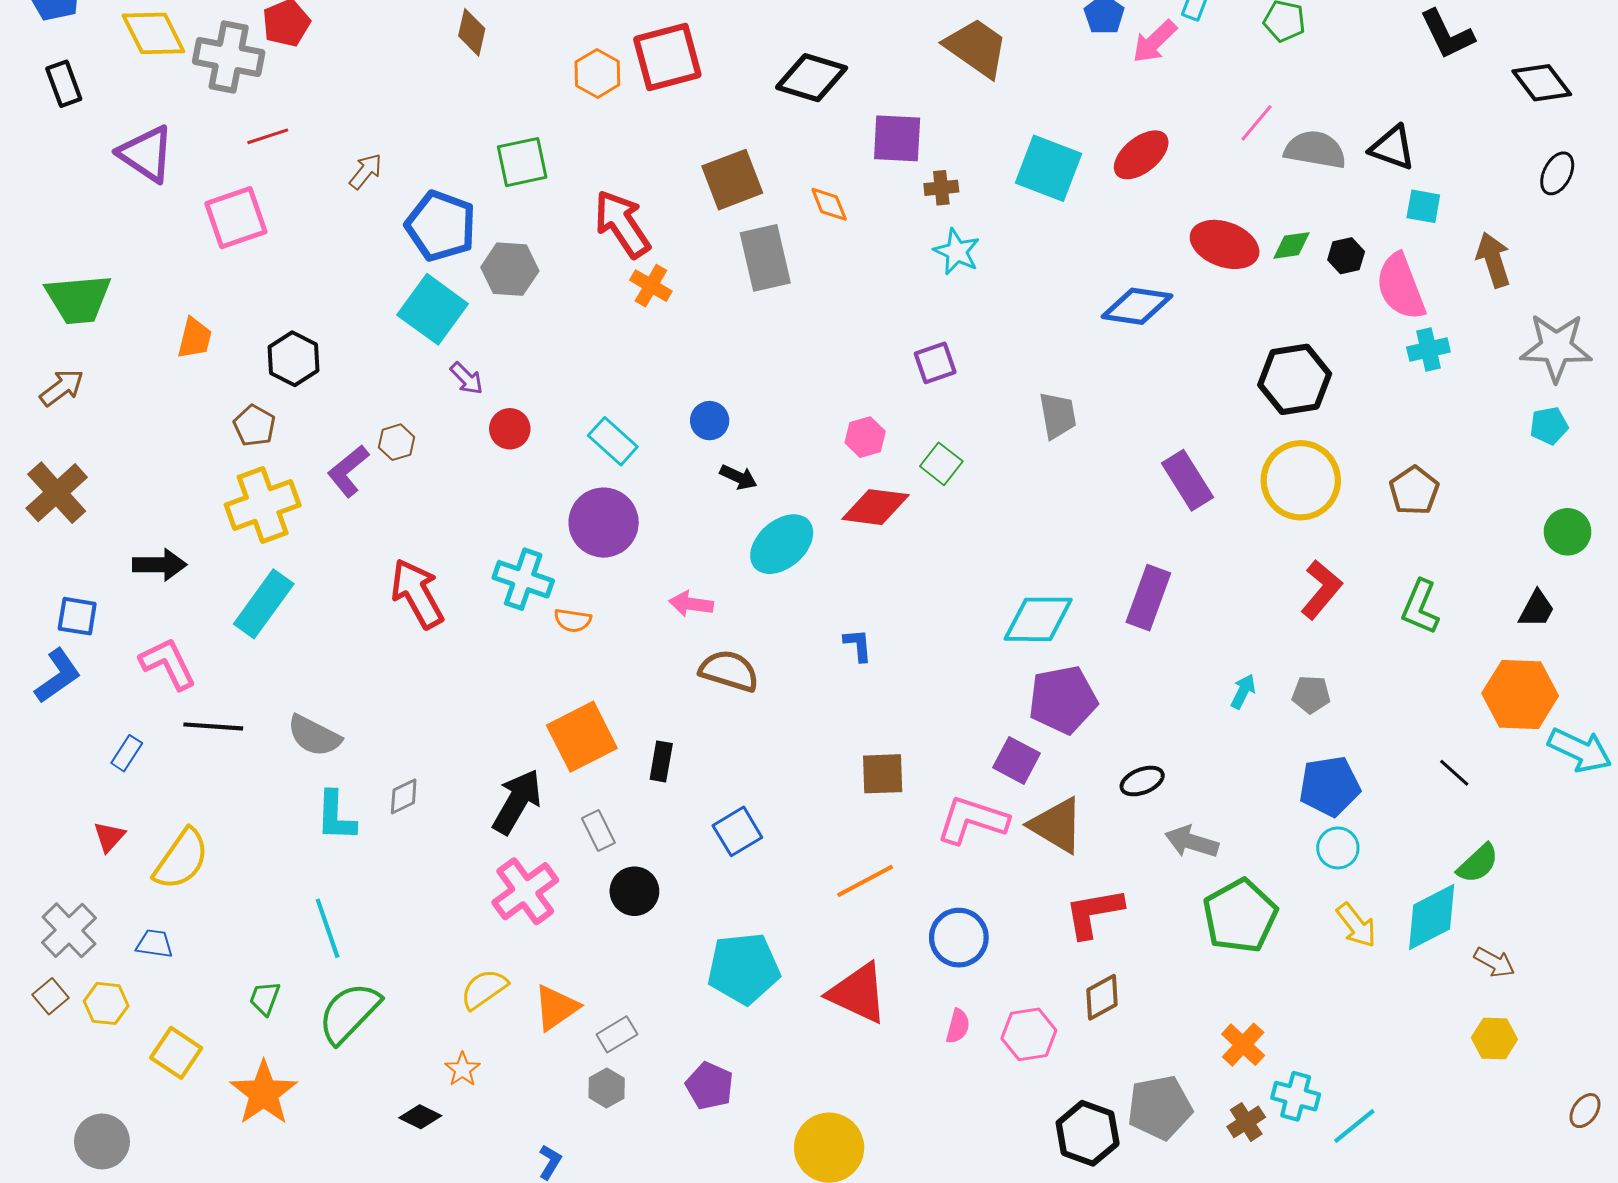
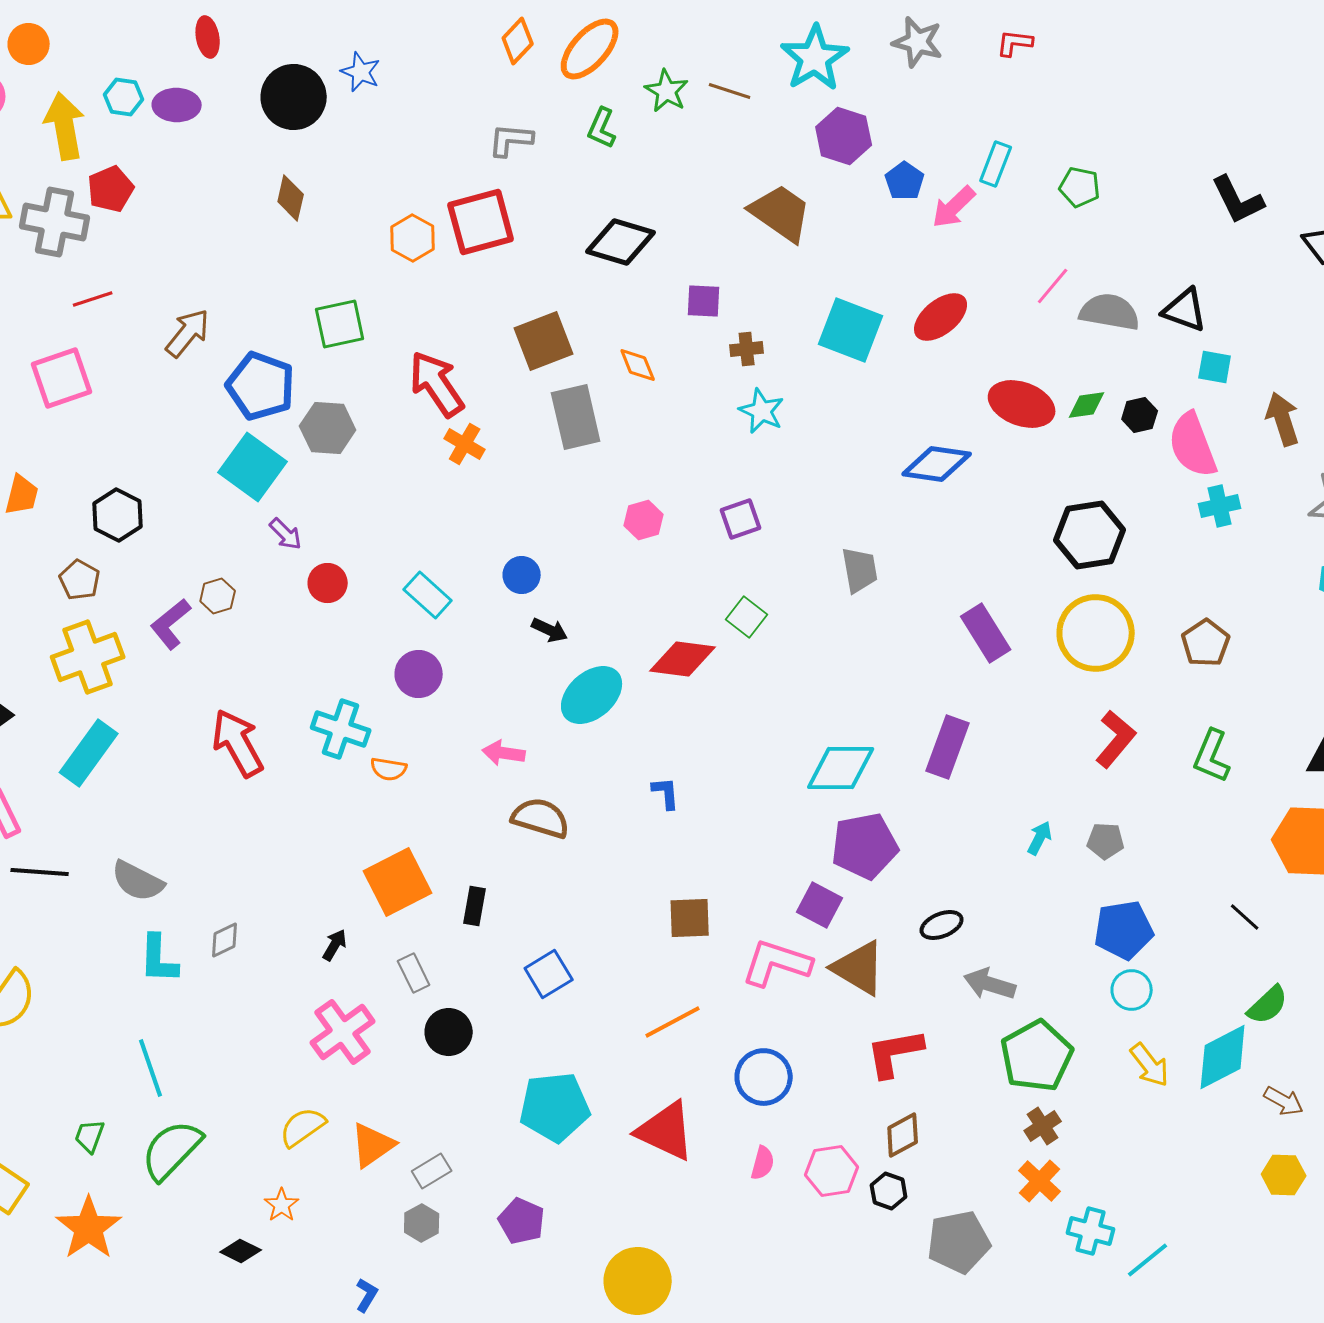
purple square: (897, 138) -> (704, 301), size x0.7
brown arrow: (366, 171) -> (188, 333), size x1.4
pink hexagon: (865, 437) -> (644, 520), moved
purple circle: (604, 523) -> (419, 674), size x0.7
black arrow: (517, 802) -> (335, 945), size x0.5
brown cross: (1246, 1122) -> (1043, 1126), moved
black hexagon: (1088, 1133) -> (889, 1191), moved, size x0.6

